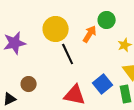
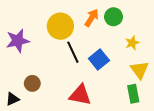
orange arrow: (90, 34) -> (92, 18), moved
blue square: (103, 84) -> (99, 59), moved

